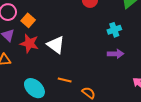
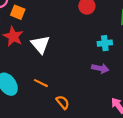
orange square: (28, 20) -> (18, 12), turned -32

